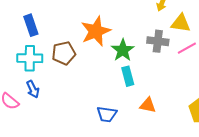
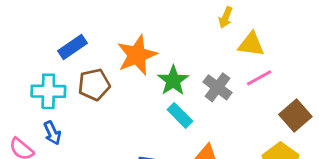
blue rectangle: (31, 25) -> (72, 47), moved, turned 75
gray cross: (158, 41) -> (218, 87), moved, turned 30
cyan rectangle: (128, 76) -> (180, 115), turned -30

